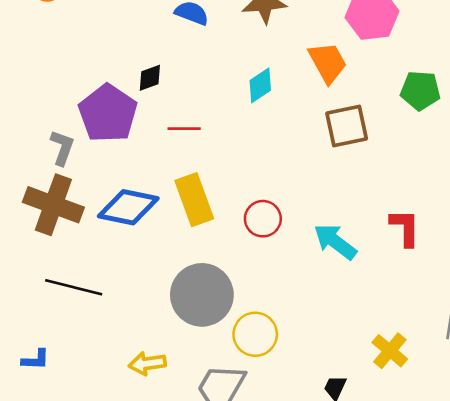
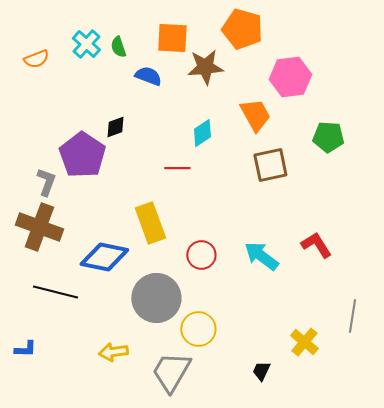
red line: (184, 129) -> (177, 168), moved
blue diamond: (128, 207) -> (104, 257), moved
red circle: (263, 219) -> (201, 255), moved
red L-shape: (405, 228) -> (316, 245), turned -32

